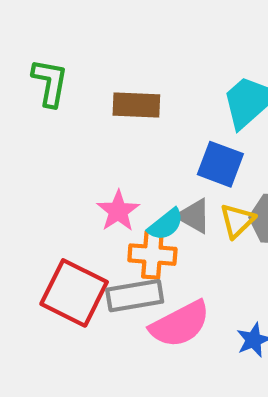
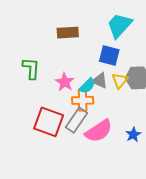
green L-shape: (50, 83) -> (31, 68), moved
gray rectangle: (135, 296) -> (77, 120), turned -40

